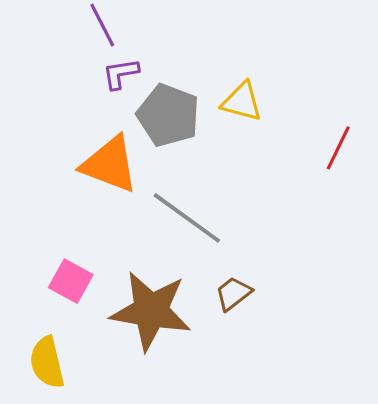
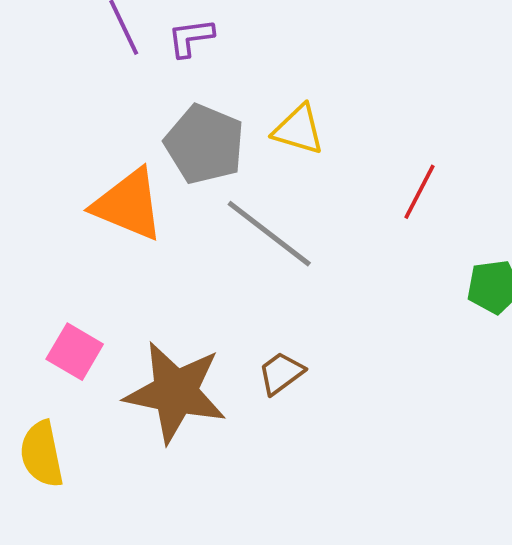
purple L-shape: (121, 74) -> (191, 38), moved
gray line: (187, 218) -> (269, 234), moved

